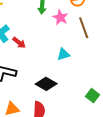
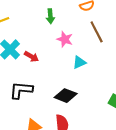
pink star: (60, 17) -> (65, 39), moved

